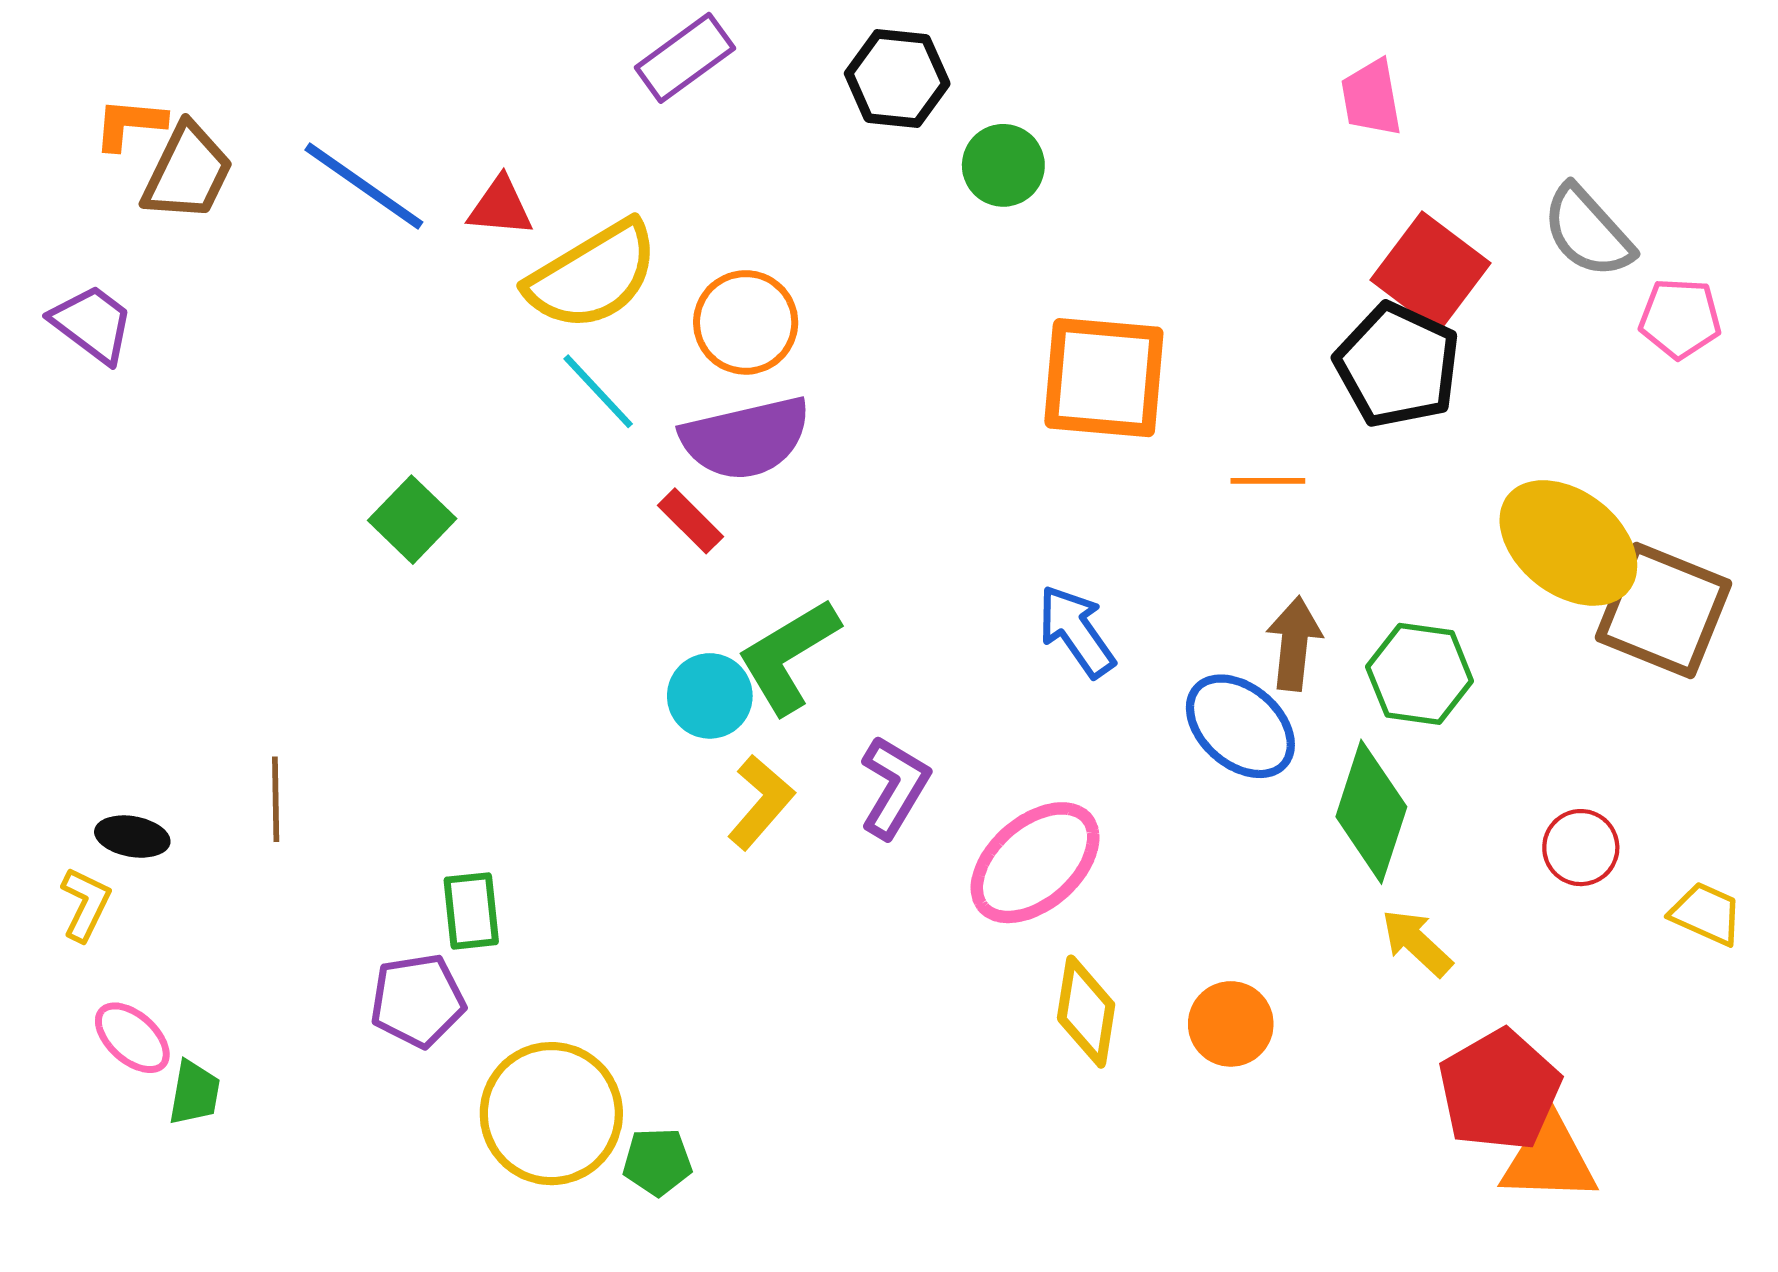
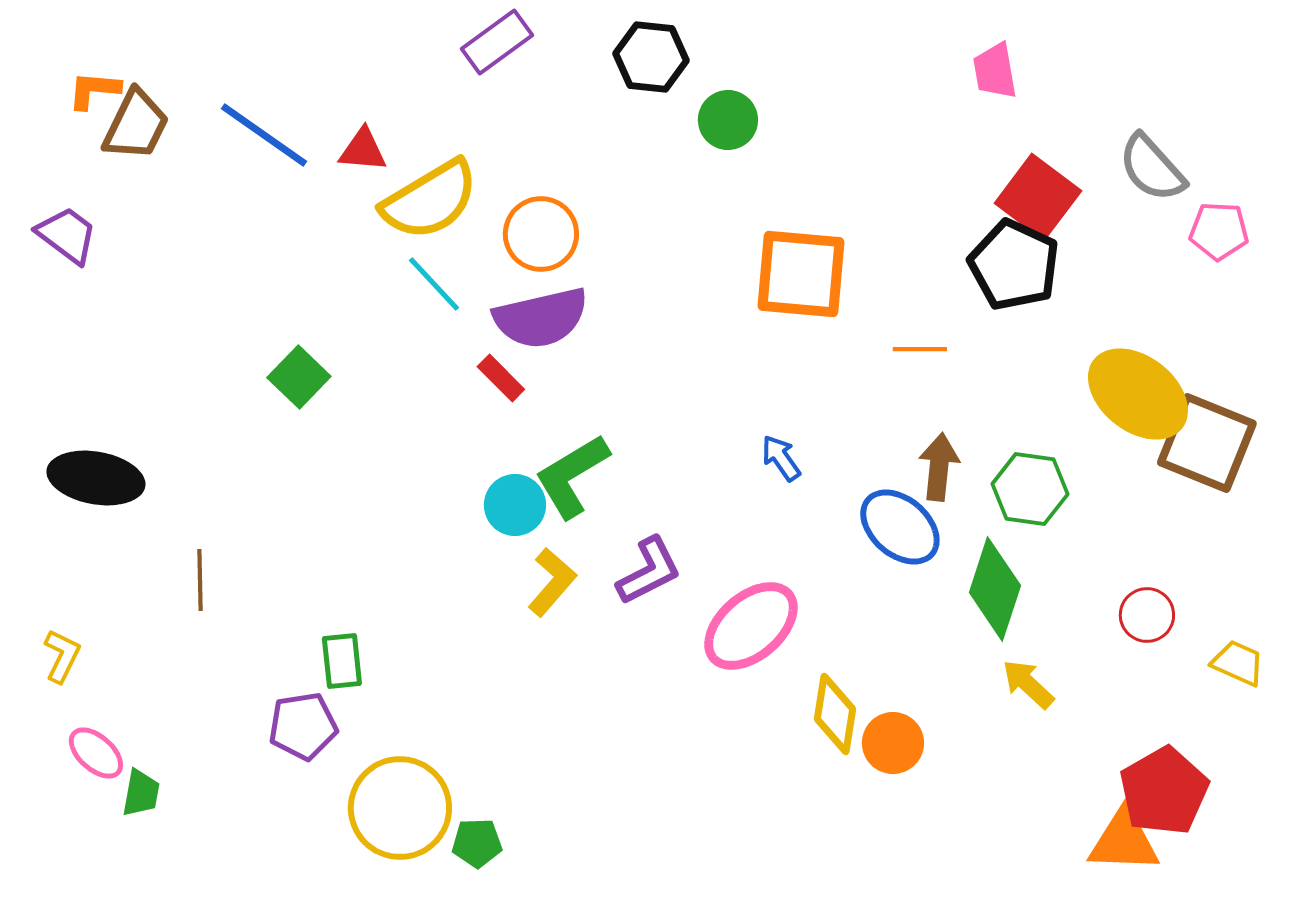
blue arrow: (1076, 631) -> (781, 458), size x0.7
purple L-shape: (894, 787) -> (649, 571), turned 32
black ellipse: (132, 837) -> (96, 478), moved, size x1.8
yellow diamond: (1086, 1012) -> (835, 714), moved
red pentagon: (1499, 1090) -> (1164, 791), moved

